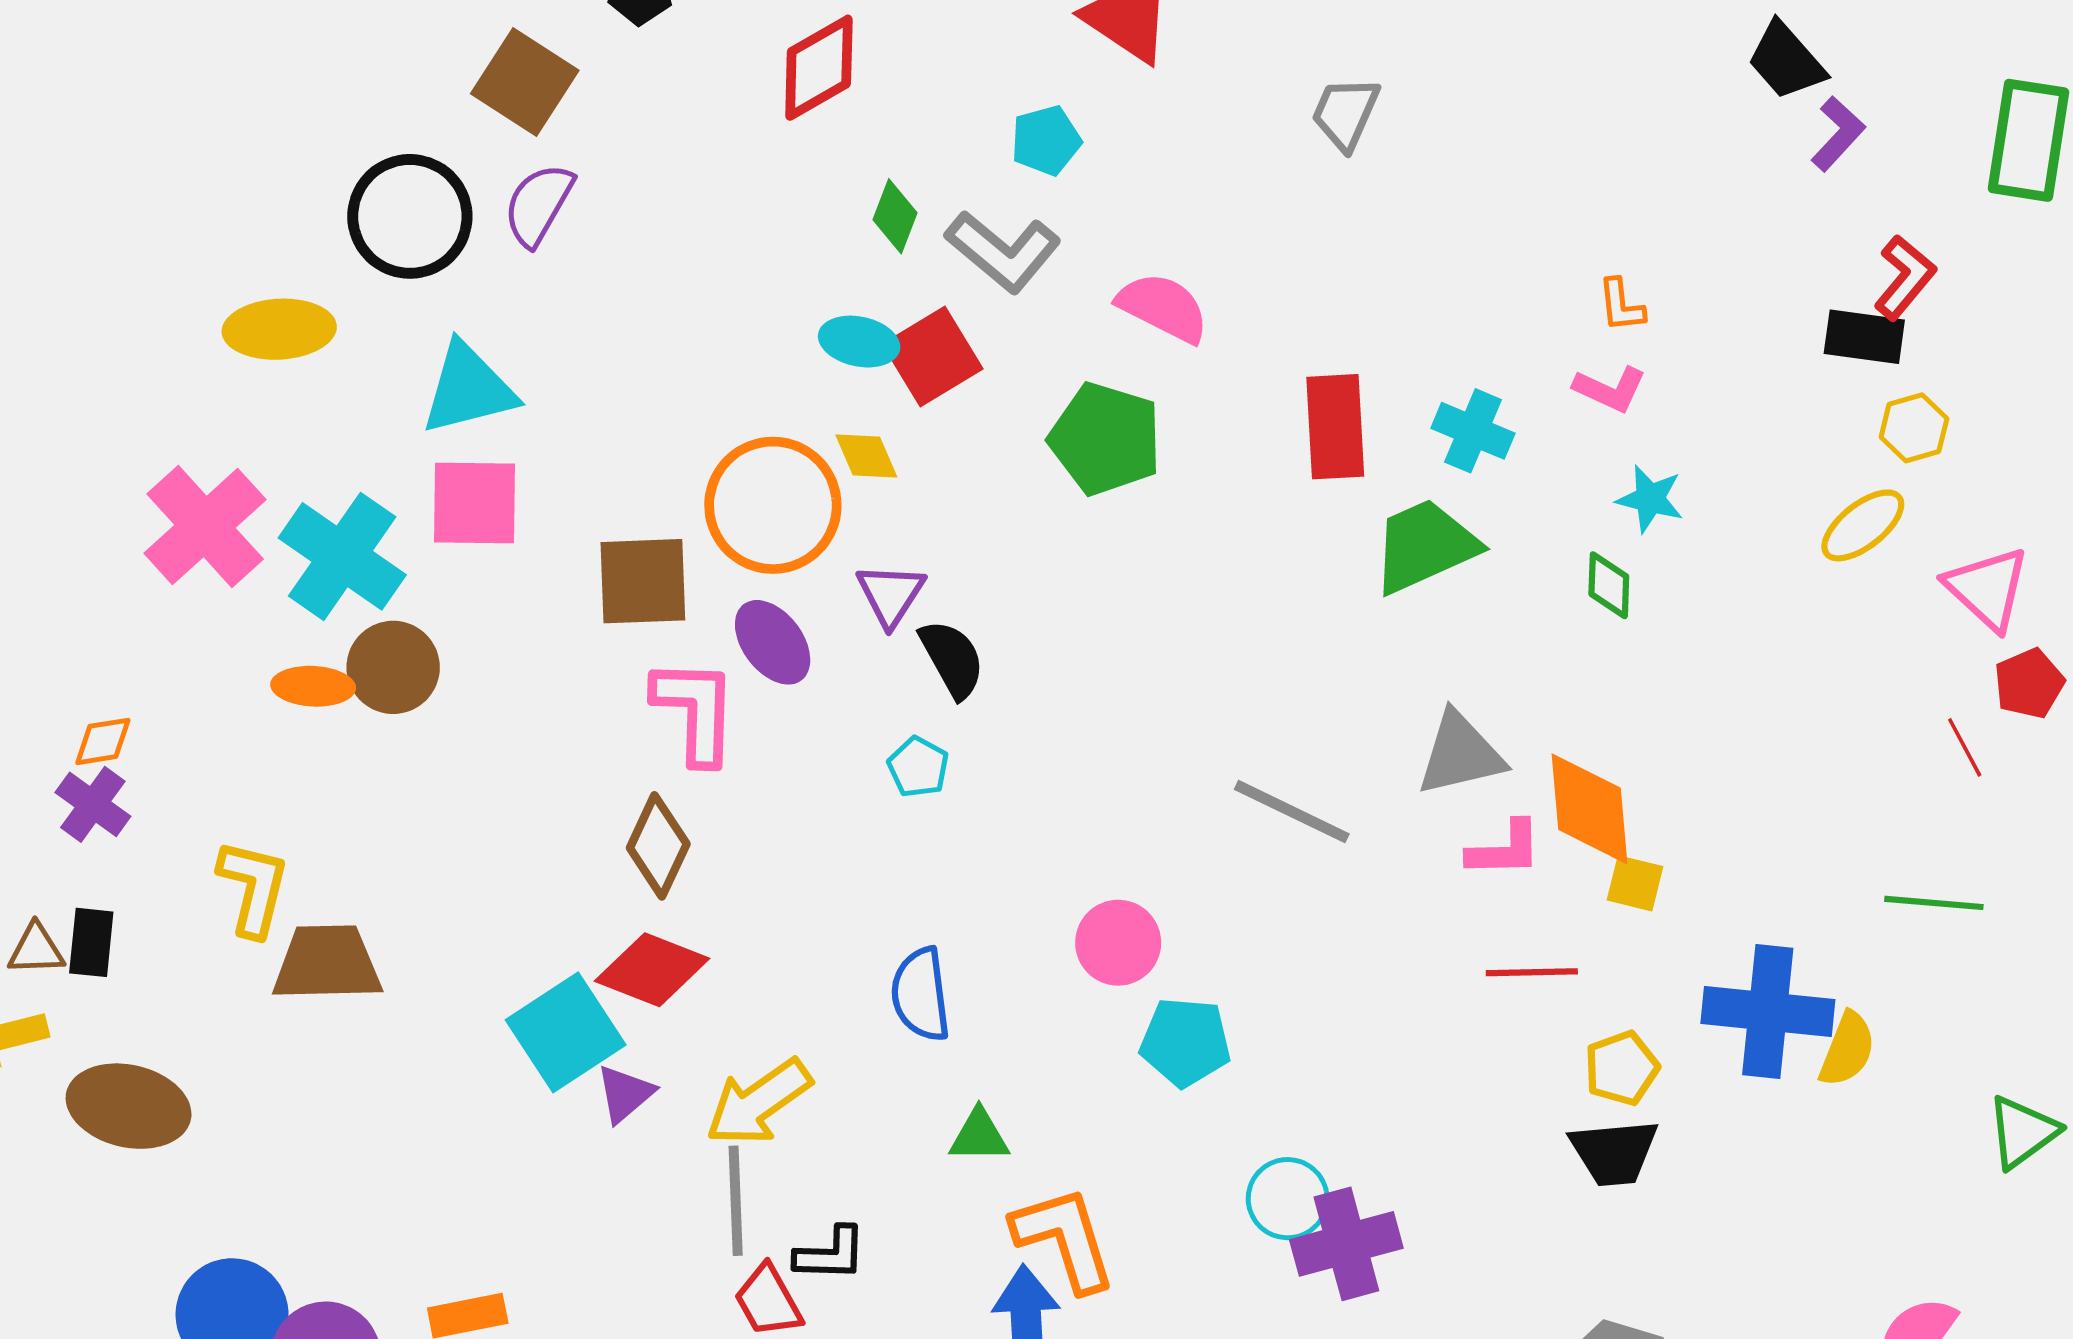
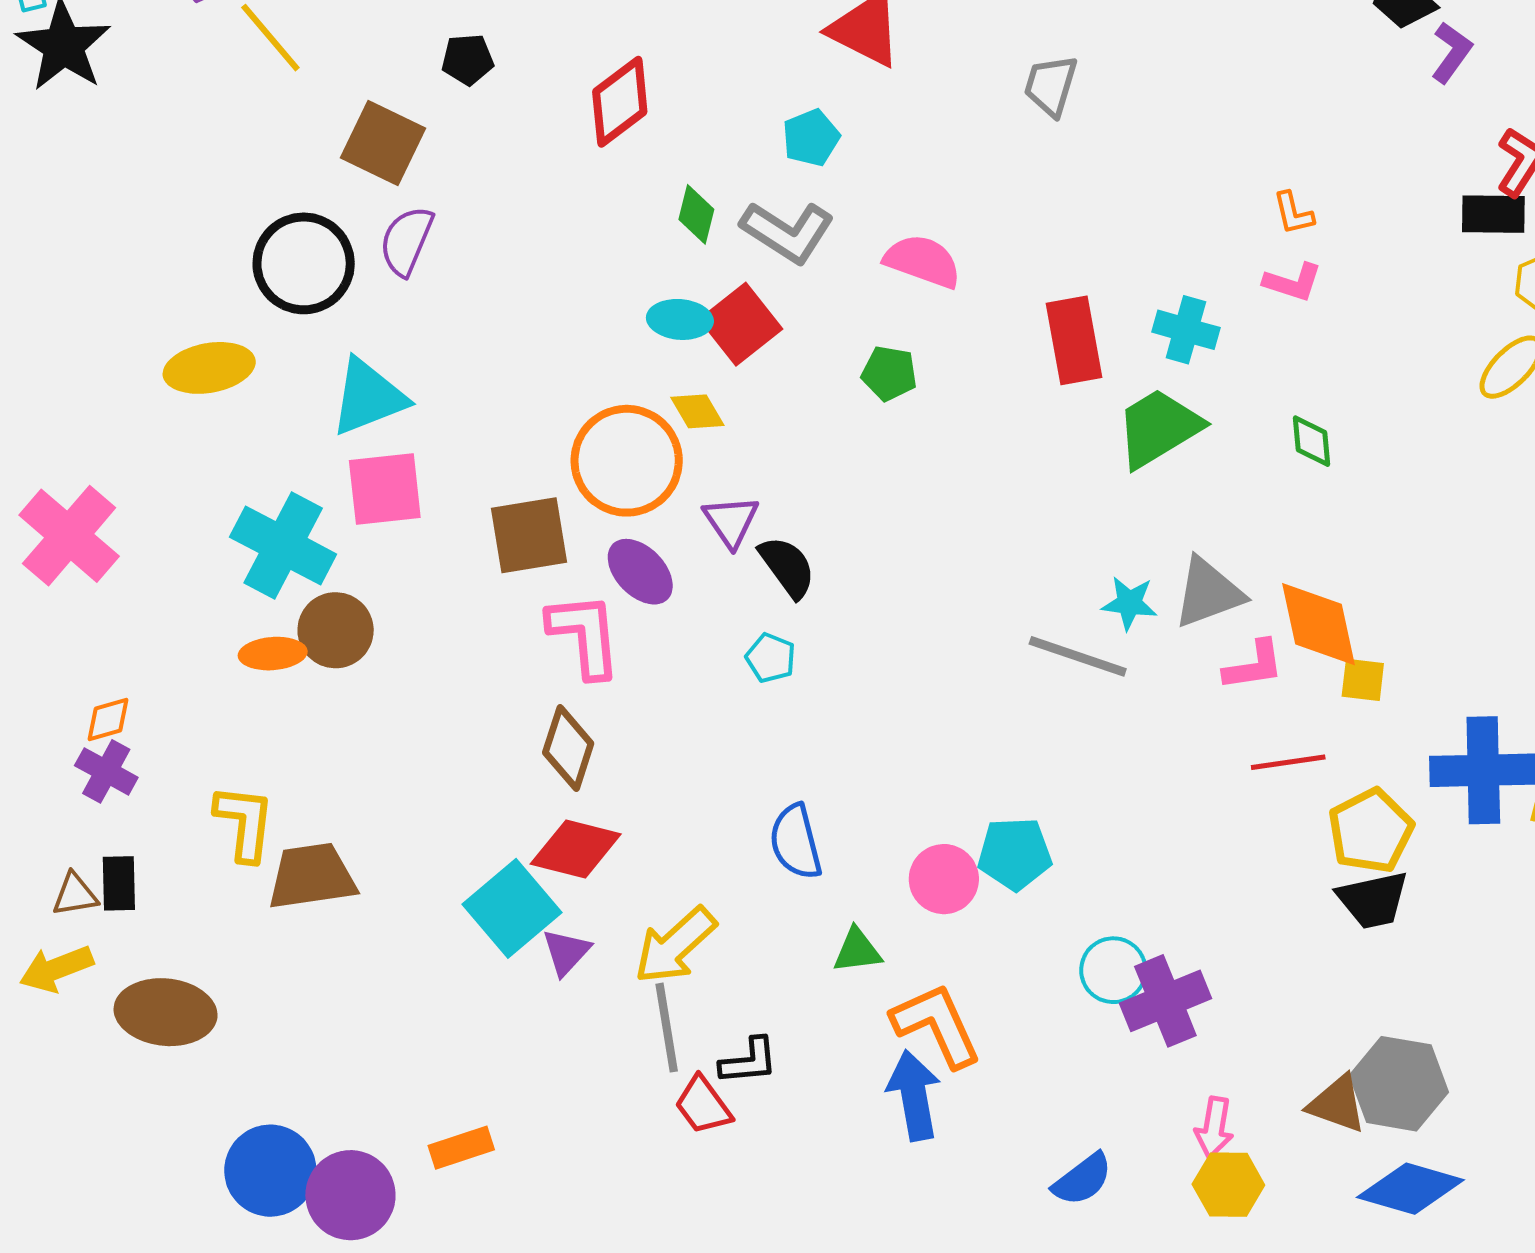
green pentagon: (1105, 439) -> (889, 373), size x0.6
cyan star: (1650, 499) -> (1129, 603), moved
pink cross: (205, 526) -> (69, 536), moved
pink circle: (1118, 943) -> (944, 879), moved
yellow pentagon: (1622, 1068) -> (1371, 831), size x1.4

